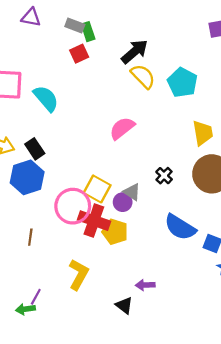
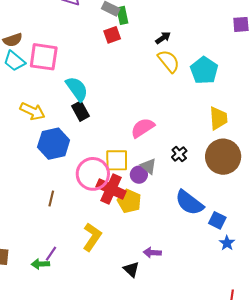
black arrow: (134, 52) -> (163, 38), size x0.6
cyan semicircle: (46, 98) -> (77, 89), moved
pink semicircle: (122, 128) -> (143, 128), moved
black rectangle: (35, 149) -> (81, 111), moved
yellow square: (97, 189) -> (117, 160), turned -35

